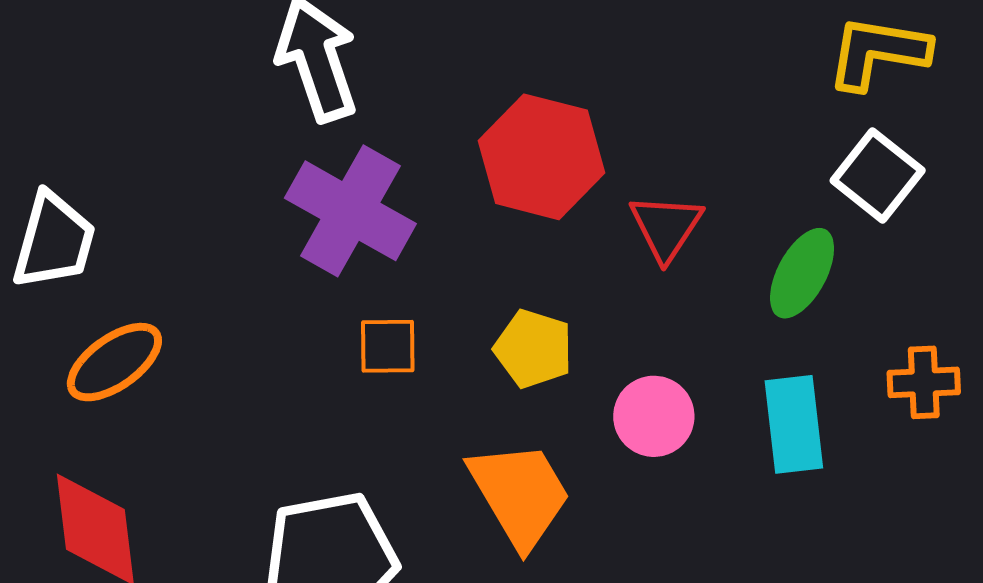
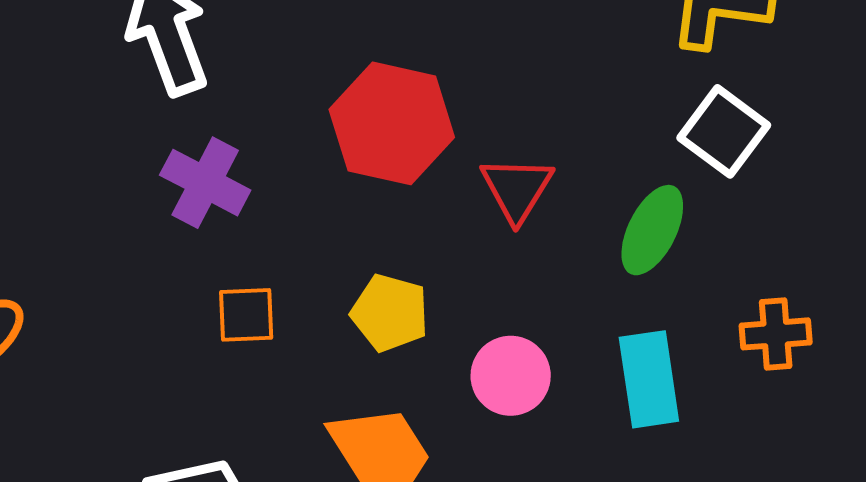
purple cross: (350, 211) -> (205, 183), size x0.7

